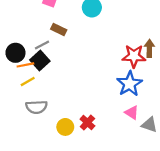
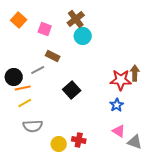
black square: (40, 61) -> (72, 90), moved
blue star: (129, 84) -> (117, 105), size x0.6
red cross: (87, 123) -> (79, 140), turned -32

